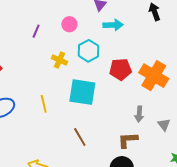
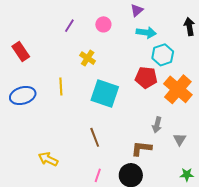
cyan hexagon: (88, 51) -> (163, 55), moved
yellow line: (44, 104) -> (61, 86), moved

